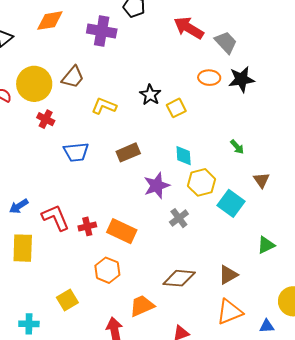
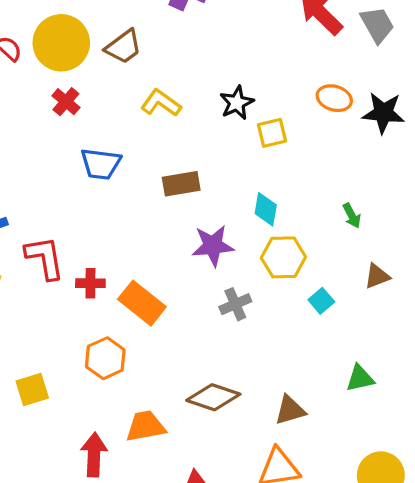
gray trapezoid: (226, 42) -> (377, 25), moved
brown triangle: (261, 180) -> (377, 276), turned 30
cyan square: (231, 203) -> (321, 301), size x0.6

